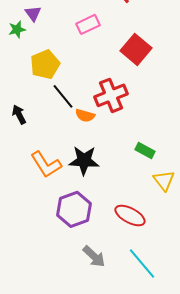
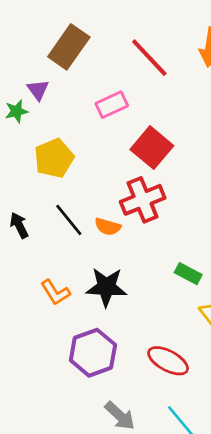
red square: (136, 49) -> (152, 148), moved
black line: (63, 96) -> (69, 220), moved
orange L-shape: (46, 164) -> (55, 292), size x0.7

